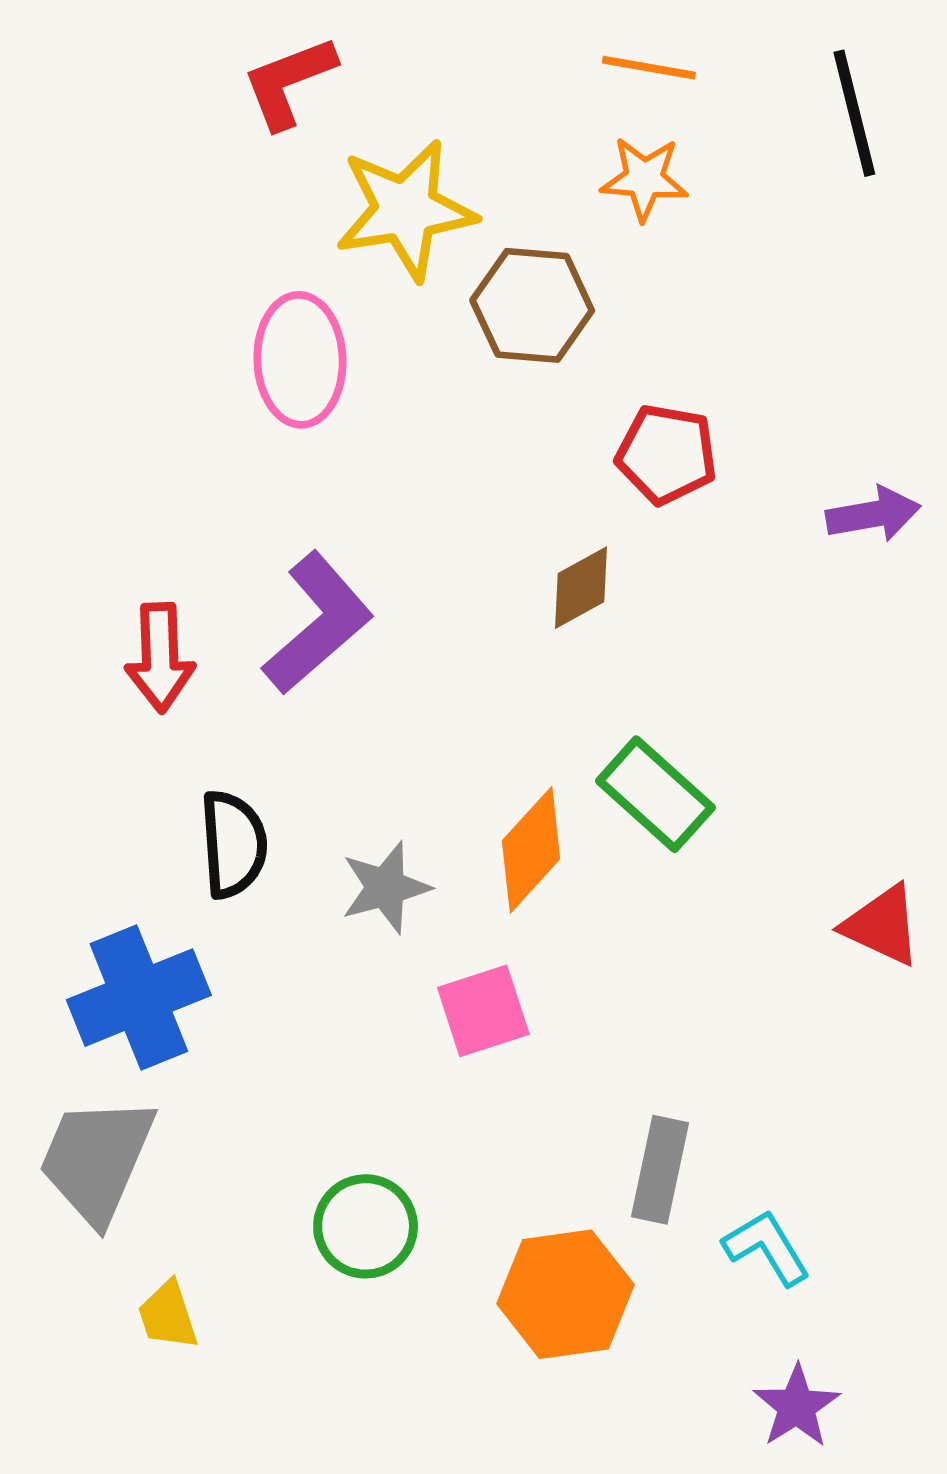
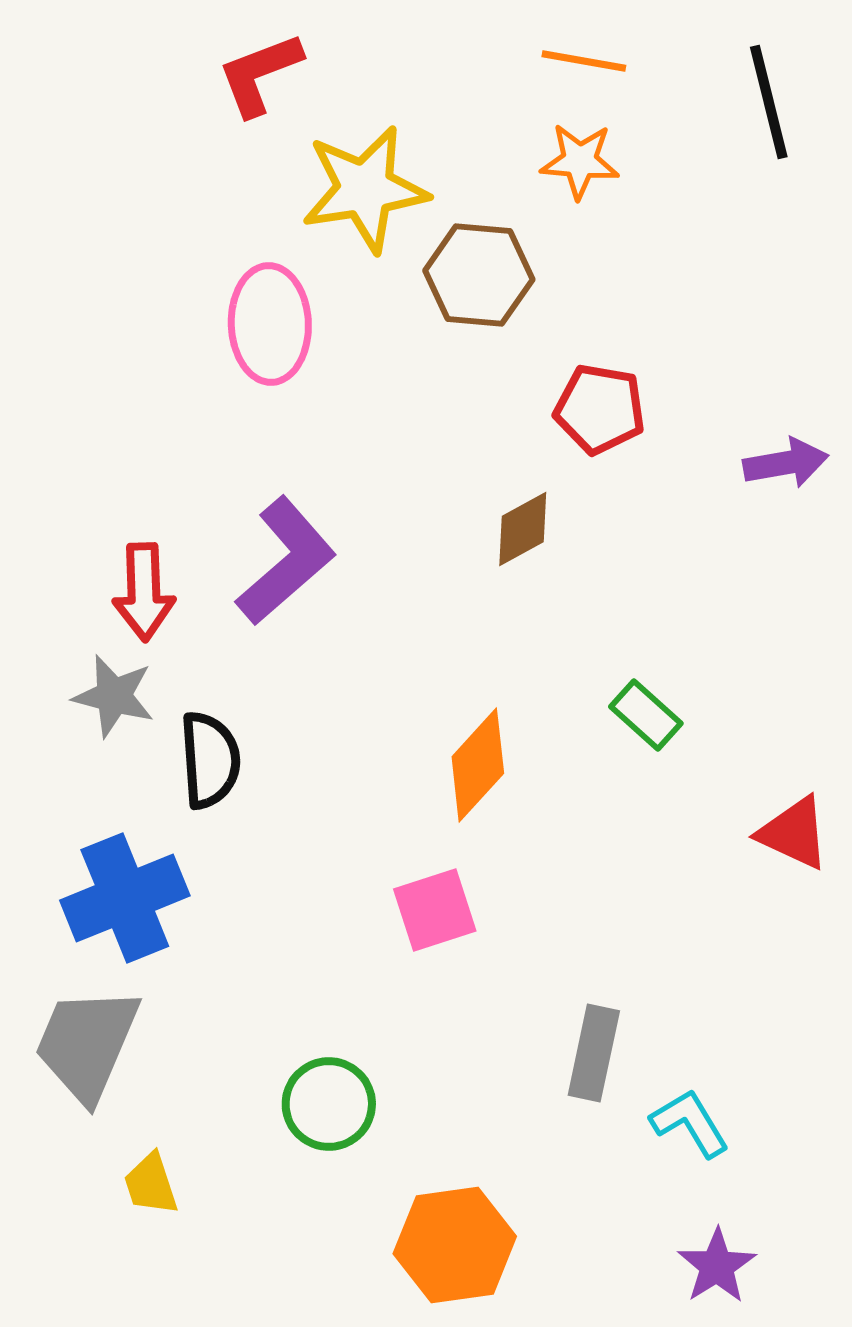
green rectangle: (655, 794) -> (646, 715), moved, size x0.7
gray star: (386, 888) -> (114, 696), moved, turned 30
orange hexagon: (566, 1294) -> (455, 1245), moved

